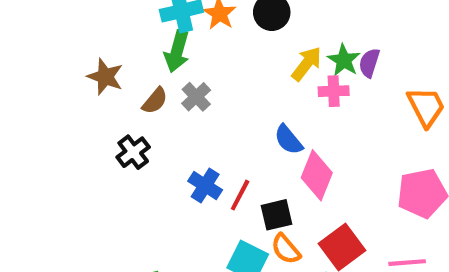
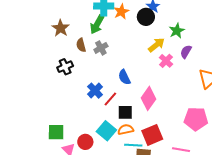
green star: (344, 60) -> (177, 31), moved
pink cross: (334, 91) -> (166, 61), turned 32
brown semicircle: (155, 101) -> (81, 45), turned 112
blue semicircle: (288, 140) -> (124, 77), moved
orange semicircle: (286, 249) -> (126, 129), turned 105

